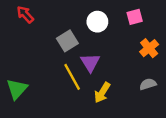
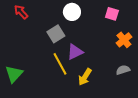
pink square: (135, 17) -> (112, 14), turned 32
white circle: (97, 22) -> (72, 12), moved
purple triangle: (90, 63) -> (75, 52), turned 36

